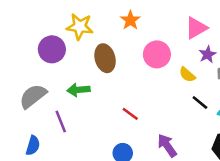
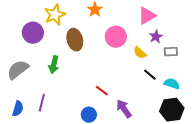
yellow star: (80, 27) -> (55, 15), turned -30
green arrow: (78, 90) -> (54, 65), turned -72
red line: (130, 114) -> (102, 91), moved
purple line: (61, 121) -> (42, 103), moved, turned 36

